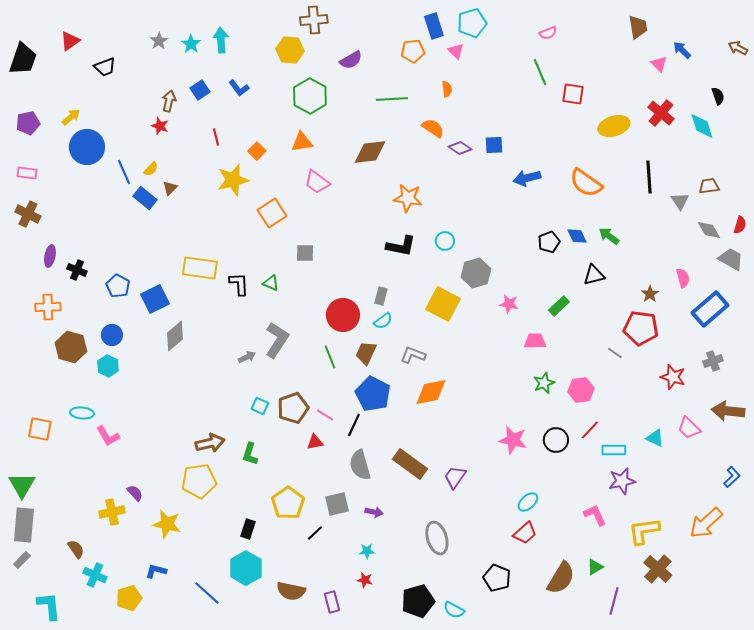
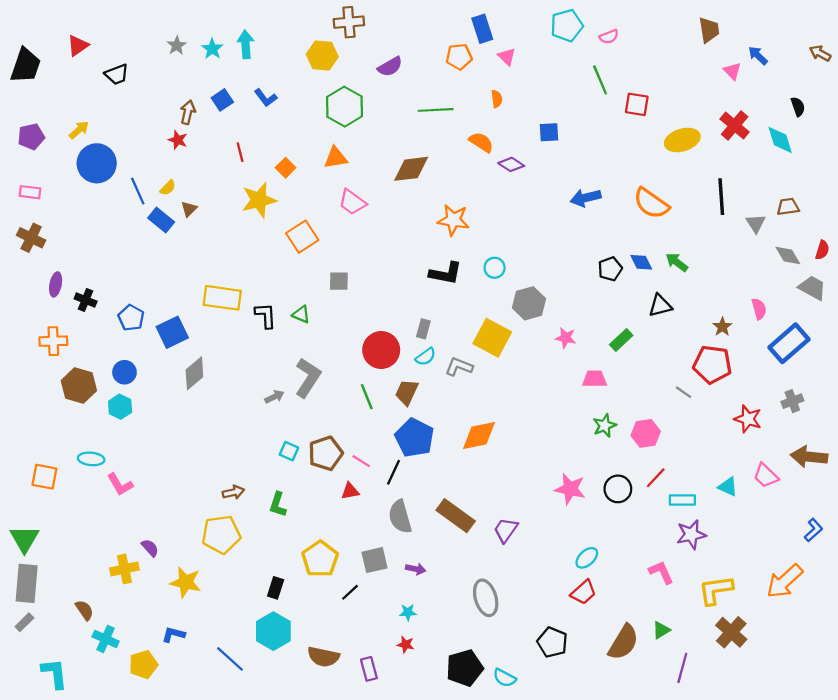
cyan pentagon: (472, 23) -> (567, 26), moved
blue square: (494, 145) -> (549, 132), moved
gray L-shape: (413, 355) -> (459, 367), moved
brown arrow: (210, 443) -> (233, 492), size x0.7

